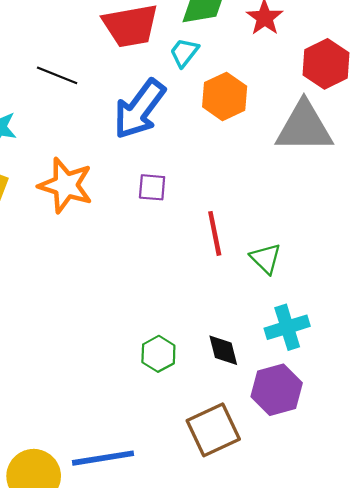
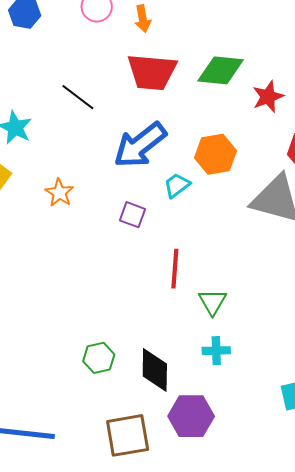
cyan trapezoid: (184, 52) -> (177, 185), moved
orange star: (66, 185) -> (59, 193), size x0.6
cyan cross: (287, 327) -> (216, 351), moved, size x0.7
black diamond: (223, 350) -> (155, 370), size x1.4

